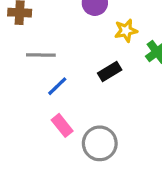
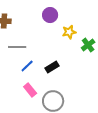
black rectangle: (110, 71) -> (52, 67), moved

